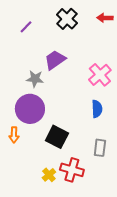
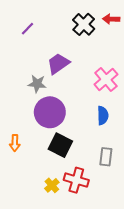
black cross: (67, 19) -> (84, 24), moved
purple circle: (30, 109) -> (50, 112), moved

